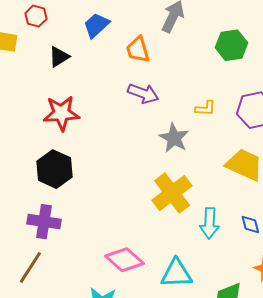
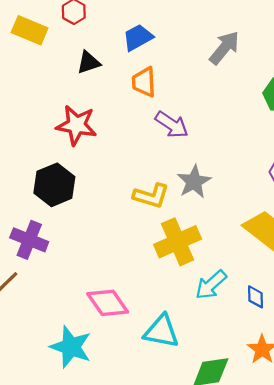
orange trapezoid: (138, 50) -> (144, 82), moved
yellow L-shape: (206, 108) -> (151, 196), moved, size x1.5
cyan arrow: (210, 223) -> (211, 285), turned 32

